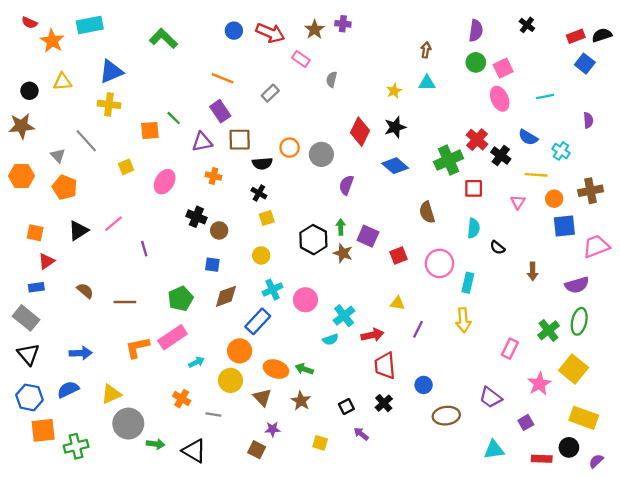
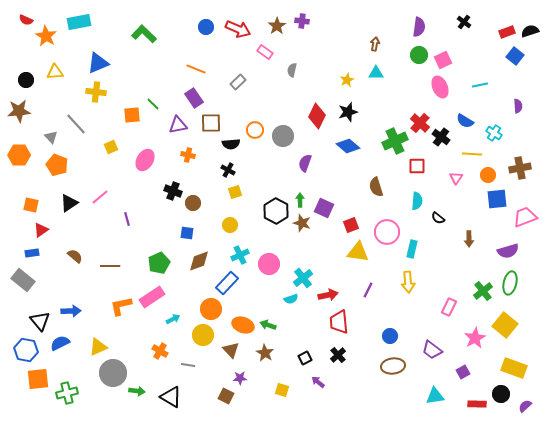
yellow triangle: (397, 303) -> (358, 252), moved, size x1.6
black triangle: (28, 354) -> (40, 321), moved
blue circle: (424, 385) -> (390, 336), moved

